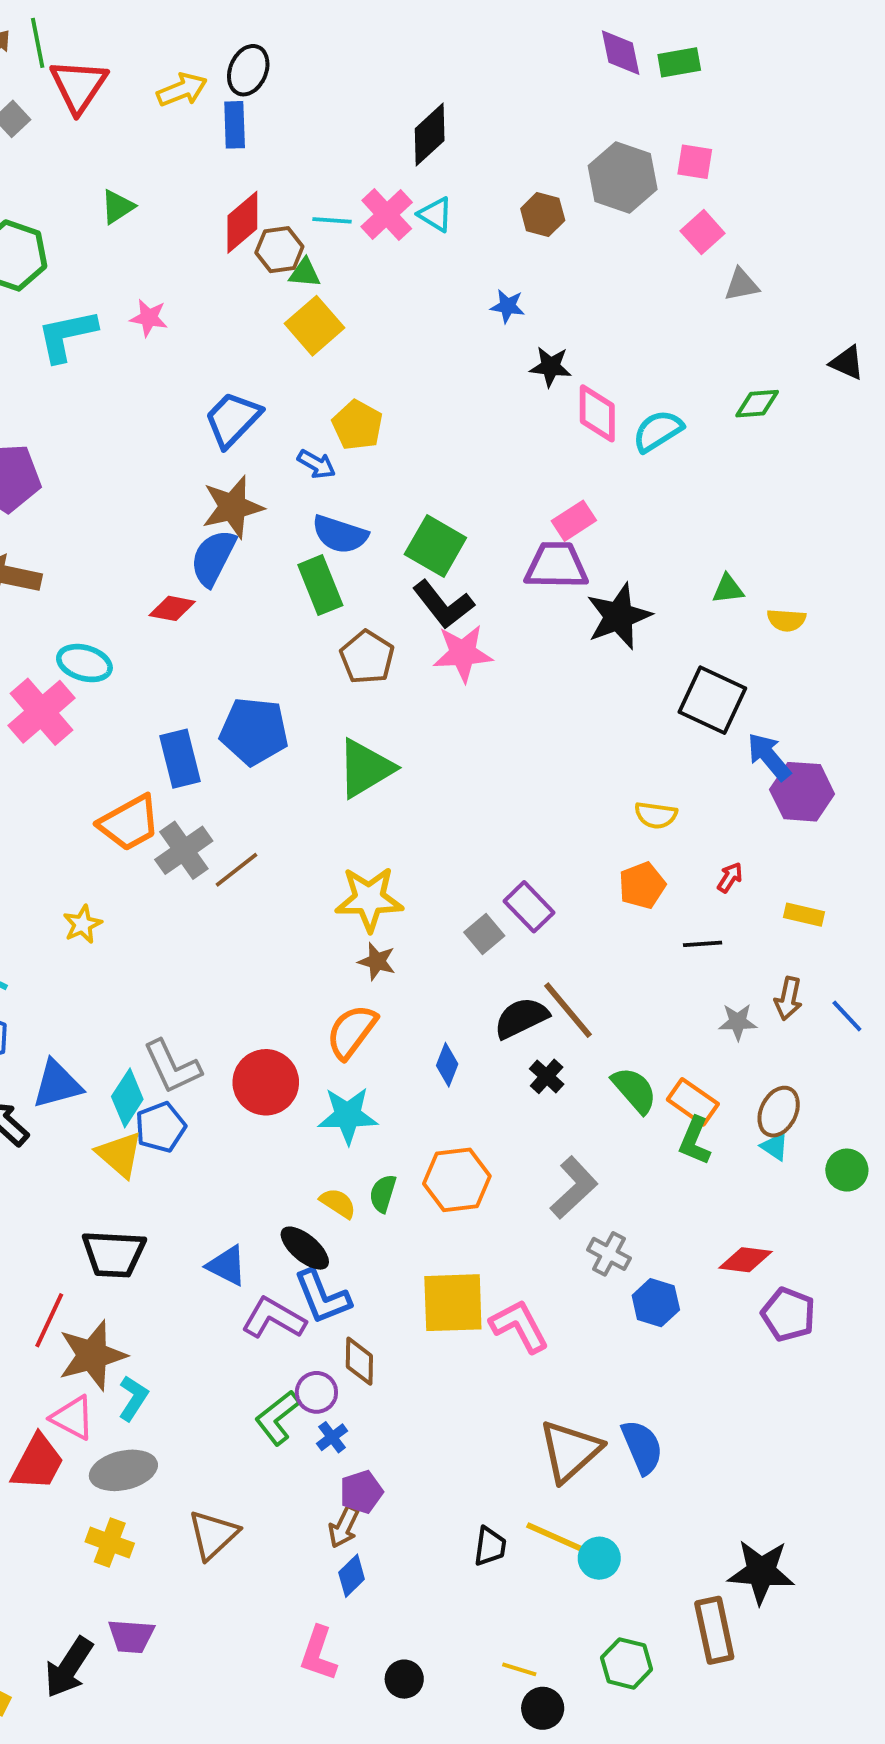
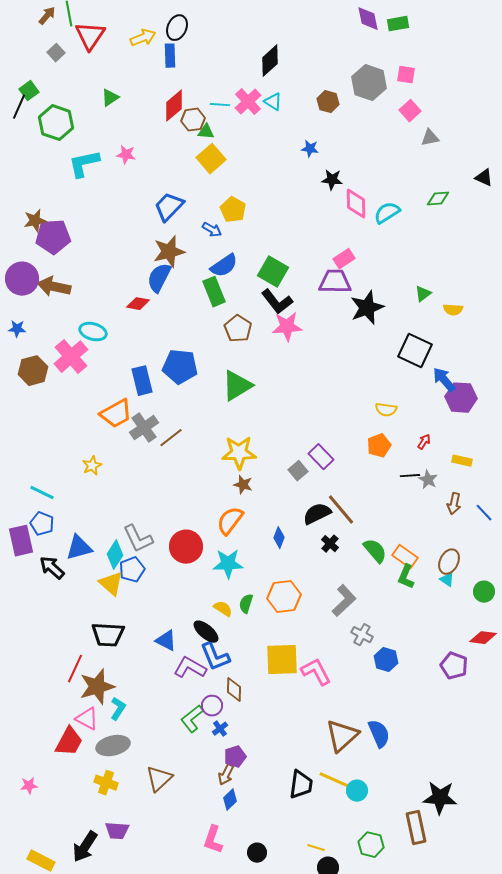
blue semicircle: (340, 534) -> (224, 266), turned -52
green triangle: (728, 589) -> (423, 294), turned -30
gray star: (738, 1022) -> (428, 480), moved, turned 30
red diamond: (745, 1260) -> (483, 638), moved
black trapezoid: (490, 1546) -> (301, 785), size x1.4

